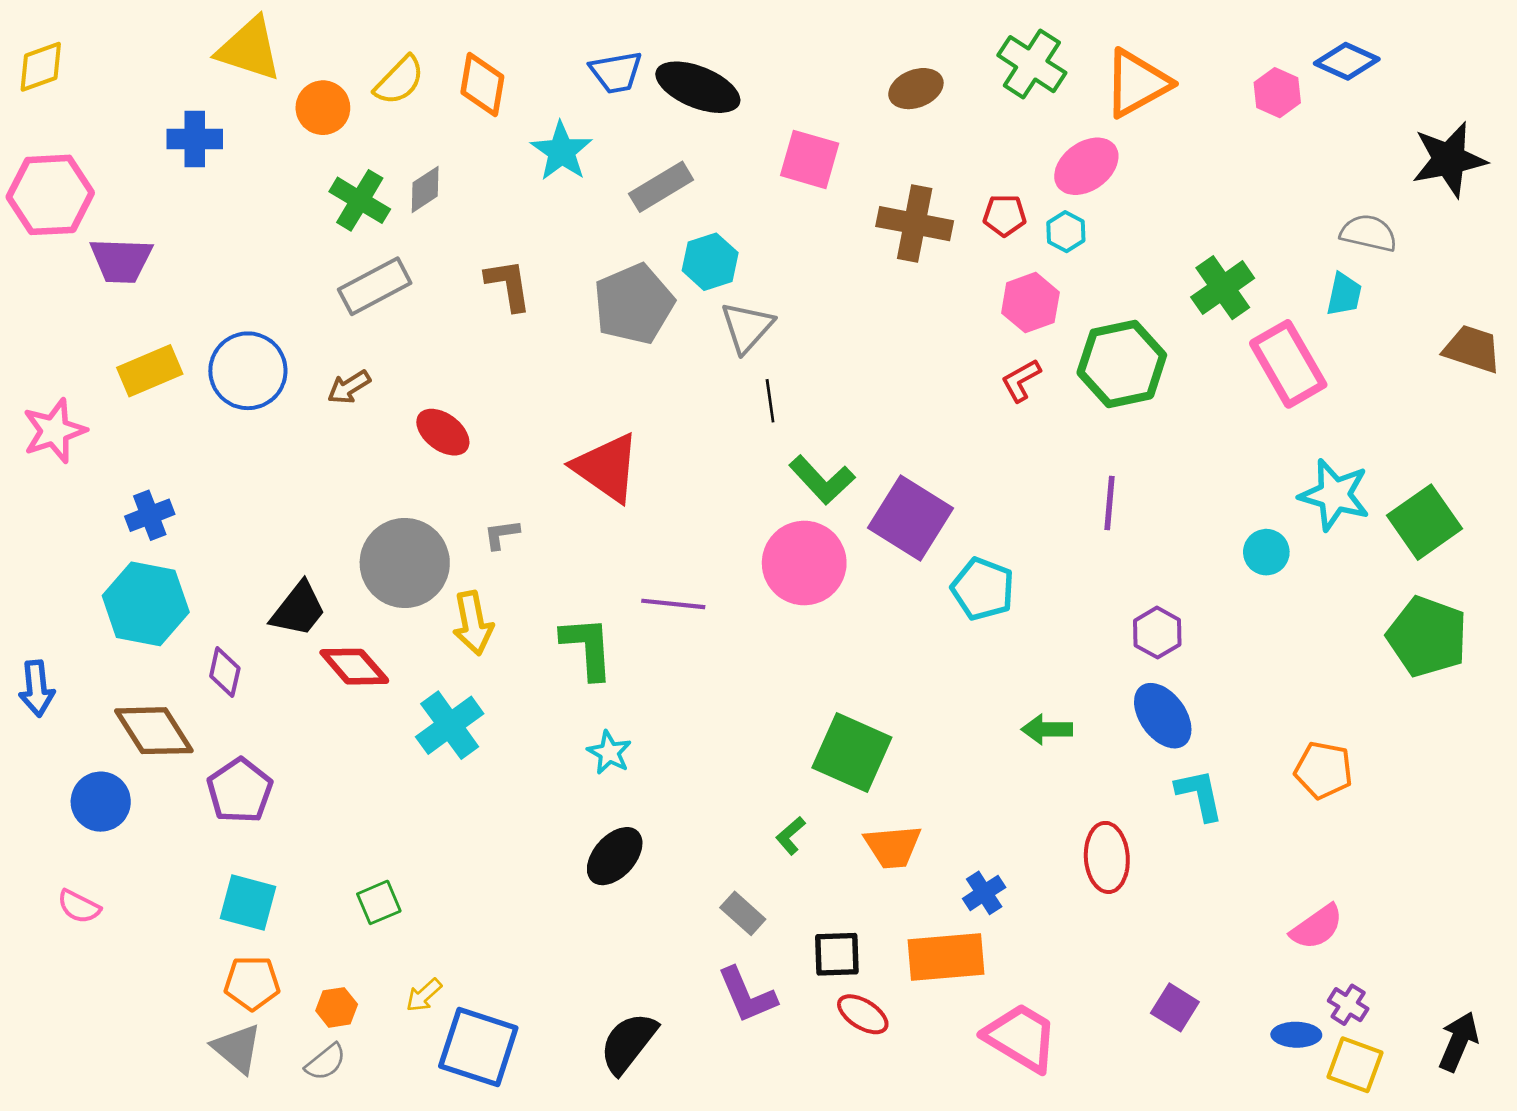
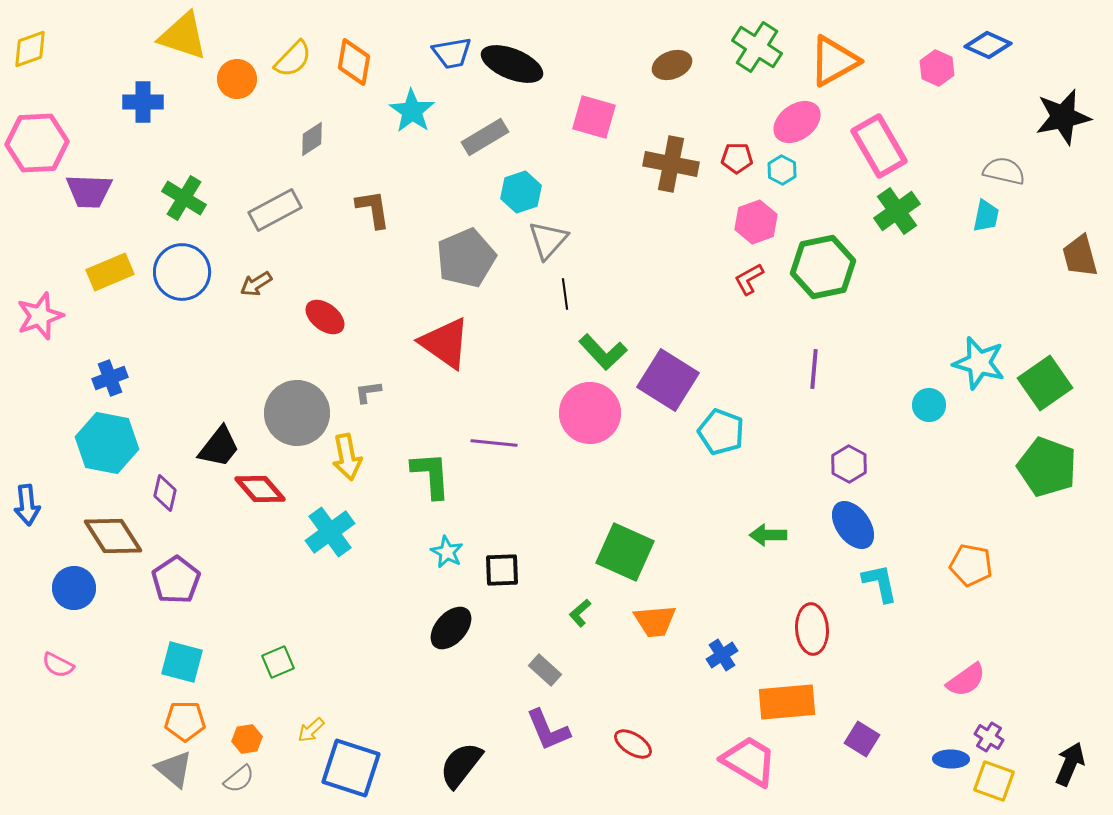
green cross: (360, 200) -> (184, 198), moved
gray pentagon: (634, 304) -> (466, 258), moved
brown trapezoid: (1472, 349) -> (1080, 256), turned -123
pink rectangle: (1288, 364) -> (879, 146), moved
black square: (837, 954) -> (502, 570), moved
orange rectangle: (946, 957) -> (787, 702), moved

